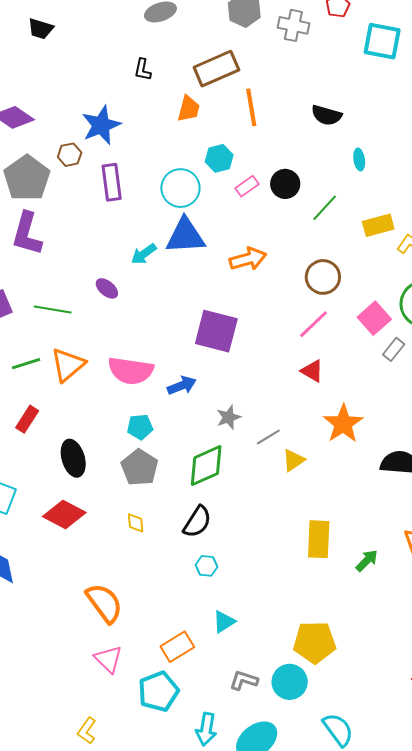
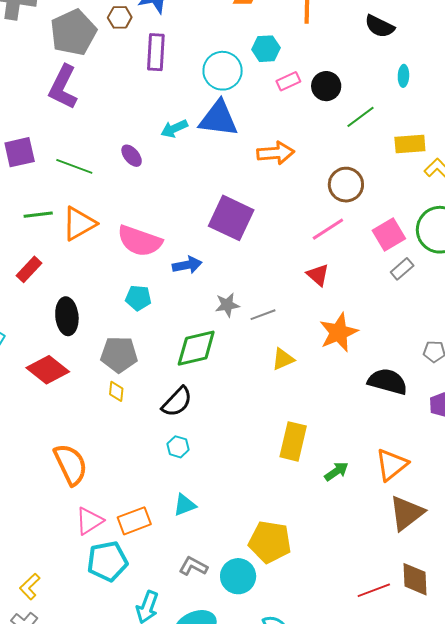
gray line: (268, 437) -> (263, 315), moved
gray pentagon: (140, 467) -> (119, 354), moved, turned 30
pink triangle: (108, 659) -> (89, 521), moved, turned 32

